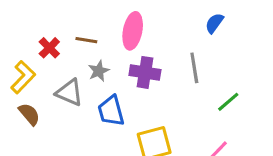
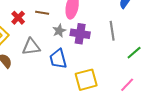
gray star: (99, 71) -> (59, 31), moved
gray triangle: (69, 93) -> (31, 47), turned -30

